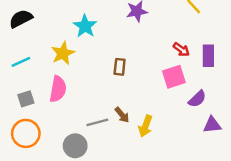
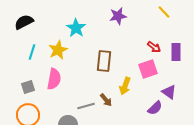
cyan line: (21, 62) -> (32, 52), moved, turned -49
brown rectangle: (120, 67) -> (104, 61), size x1.5
purple semicircle: (197, 99) -> (155, 108), moved
purple triangle: (212, 125) -> (169, 92), moved, turned 42
yellow arrow: (145, 126) -> (125, 86), moved

